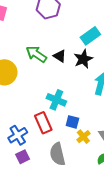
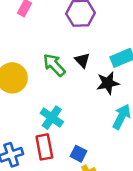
black triangle: (60, 56) -> (82, 60), moved
cyan cross: (56, 100) -> (52, 118), moved

